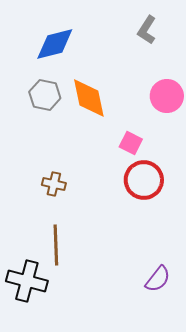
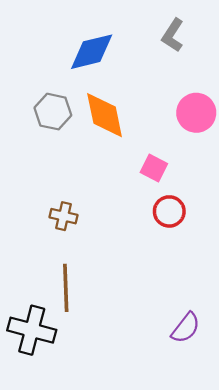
blue diamond: (55, 44) -> (92, 52), moved
red circle: (144, 180) -> (169, 211), size x0.7

